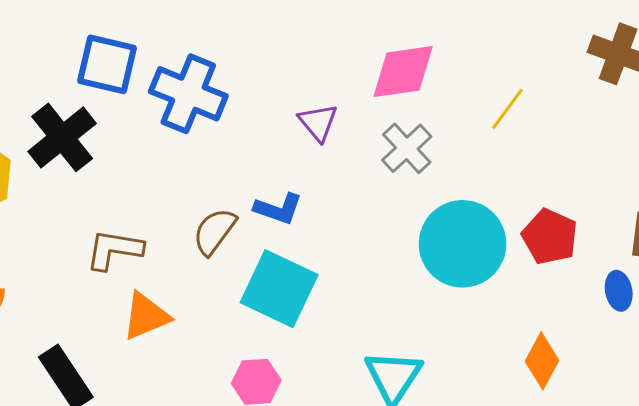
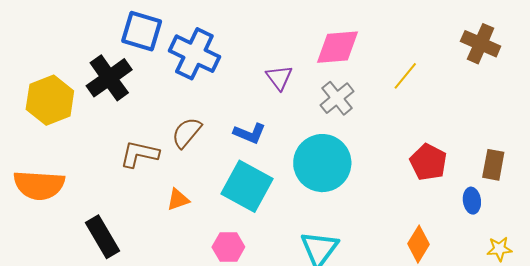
brown semicircle: (214, 231) -> (187, 133), moved
cyan circle: (463, 244) -> (322, 163), moved
orange triangle: (146, 316) -> (178, 200), moved, size x0.7

